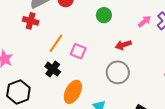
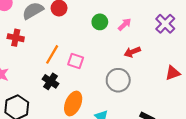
red cross: (31, 21) -> (16, 38), moved
pink arrow: (144, 21) -> (125, 24), moved
red arrow: (123, 45) -> (132, 52), moved

